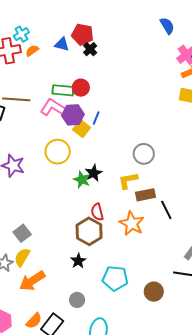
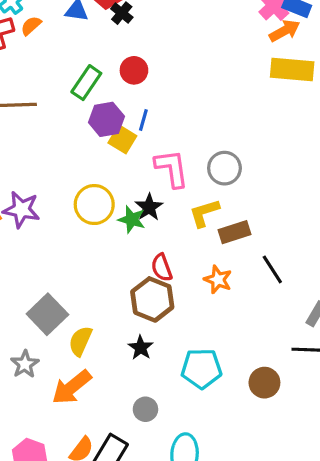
red circle: (81, 88) -> (134, 70), moved
green rectangle: (63, 90) -> (86, 83), turned -55
pink L-shape: (54, 108) -> (172, 168), moved, turned 56
yellow circle: (58, 152) -> (94, 205), moved
black line: (166, 210) -> (272, 269), moved
orange star: (132, 223) -> (218, 280), size x0.7
gray square: (22, 233) -> (47, 314), size x1.4
yellow semicircle: (22, 257) -> (80, 341), moved

